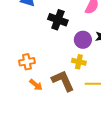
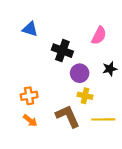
purple circle: (83, 40) -> (80, 73), moved
orange arrow: (36, 85) -> (30, 121), moved

